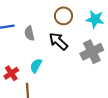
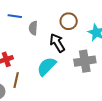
cyan semicircle: (36, 66) -> (47, 66), moved, size x1.5

